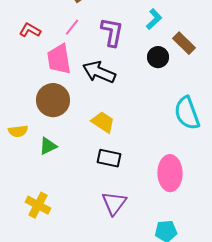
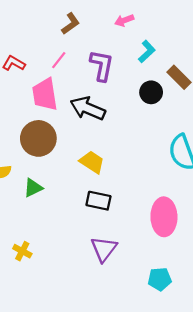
yellow cross: (38, 205) -> (22, 251), size x0.7

